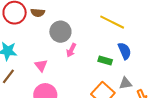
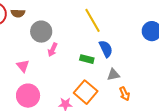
yellow line: (112, 22) -> (93, 20), turned 35
gray triangle: (125, 83) -> (113, 75), moved

